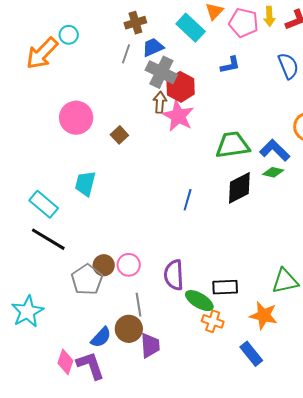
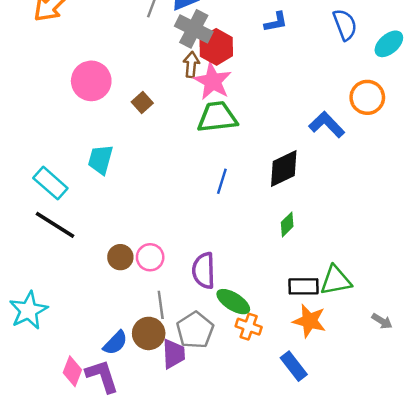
green trapezoid: (233, 145) -> (217, 117), moved
green diamond: (273, 172) -> (287, 224), moved, turned -60
gray pentagon: (87, 280) -> (195, 330), moved
black rectangle: (225, 287) -> (304, 286), moved

